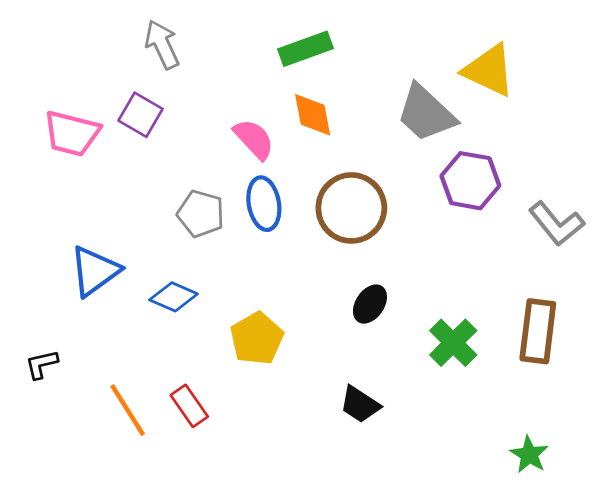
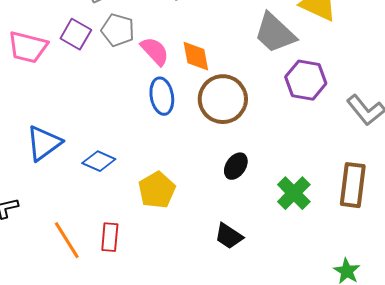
orange diamond: (313, 115) -> (196, 56), moved
gray pentagon: (201, 214) -> (118, 30), moved
red rectangle: (189, 406) -> (110, 237), turned 40

